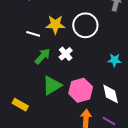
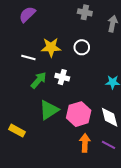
white circle: (85, 25) -> (82, 47), size x0.6
white cross: (66, 54) -> (62, 77), turned -32

